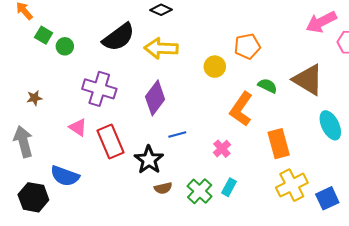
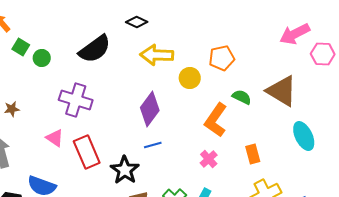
yellow arrow: (161, 48) -> (157, 55), moved
purple diamond: (155, 98) -> (150, 109), moved
orange rectangle: (279, 144) -> (253, 154), size x0.7
pink cross: (222, 149) -> (209, 159), moved

